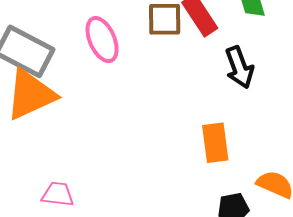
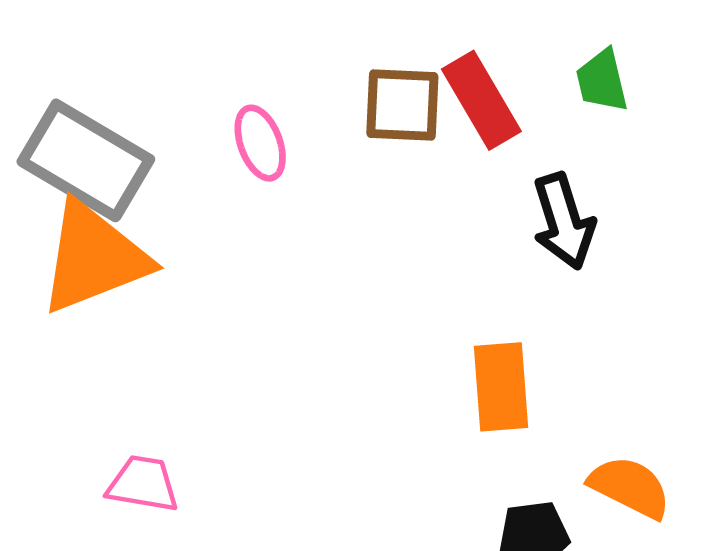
pink ellipse: (102, 40) -> (260, 143), size x0.7

